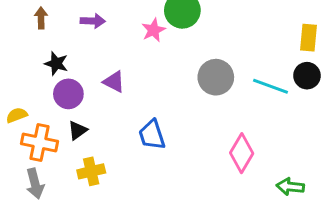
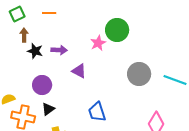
purple arrow: (93, 21) -> (59, 50), moved
black star: (56, 64) -> (35, 51), moved
purple triangle: (114, 82) -> (79, 71), moved

